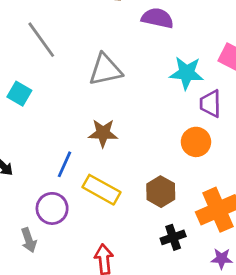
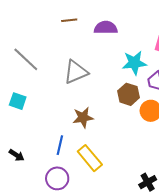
yellow rectangle: (101, 190) -> (90, 158), turned 32
brown hexagon: (161, 192) -> (128, 94), moved

